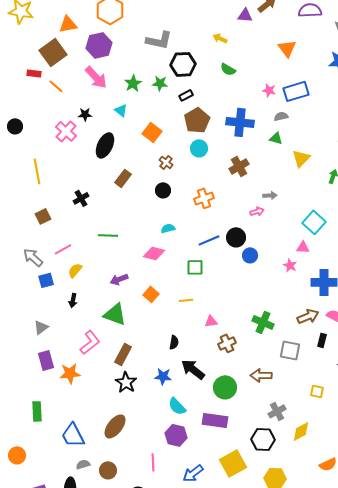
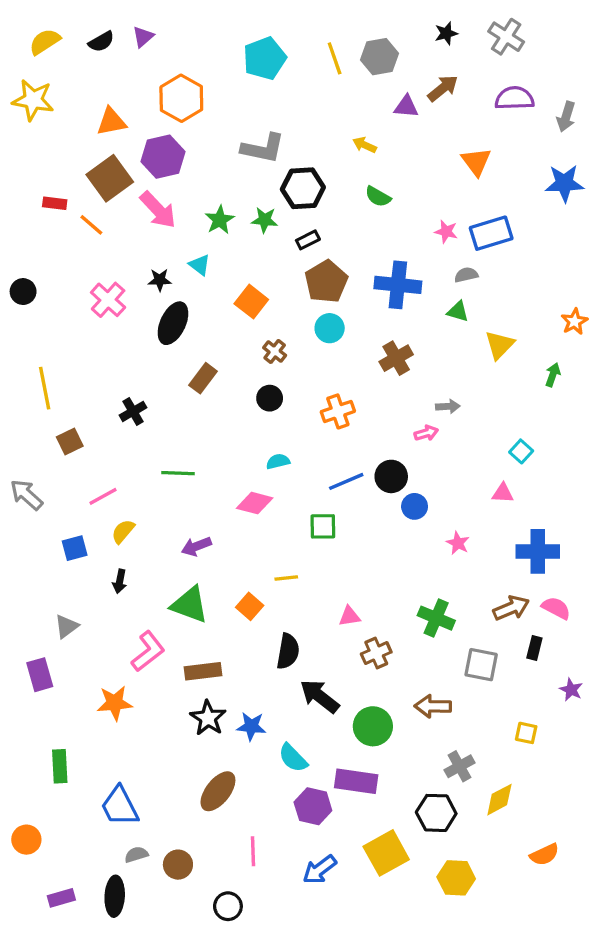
brown square: (53, 52) -> (110, 178), moved
black star: (85, 114) -> (160, 280), moved
yellow line: (37, 171) -> (45, 388), moved
cyan square: (314, 222) -> (521, 451), size x0.6
gray arrow: (33, 257) -> (26, 495), moved
pink star: (290, 265) -> (458, 543), moved
orange square: (151, 294) -> (250, 606), moved
yellow line: (186, 300) -> (286, 578), moved
black semicircle: (174, 342) -> (288, 651), size x1.5
brown rectangle: (123, 354) -> (203, 671), turned 55
purple rectangle: (46, 360) -> (40, 675), moved
blue star: (163, 376) -> (251, 726), moved
brown ellipse: (115, 426) -> (218, 791), moved
purple hexagon: (176, 435) -> (313, 806), moved

